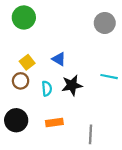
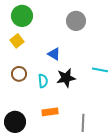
gray circle: (105, 23) -> (76, 21), moved
yellow square: (27, 62) -> (17, 41), moved
black circle: (16, 120) -> (15, 122), moved

